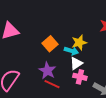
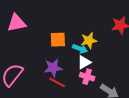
orange square: (50, 44) -> (58, 40), turned 35
purple star: (47, 71) -> (53, 68), turned 30

